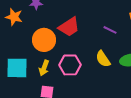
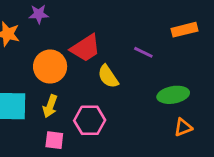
yellow semicircle: (103, 59) -> (108, 76), moved
pink hexagon: (70, 65) -> (90, 120), moved

